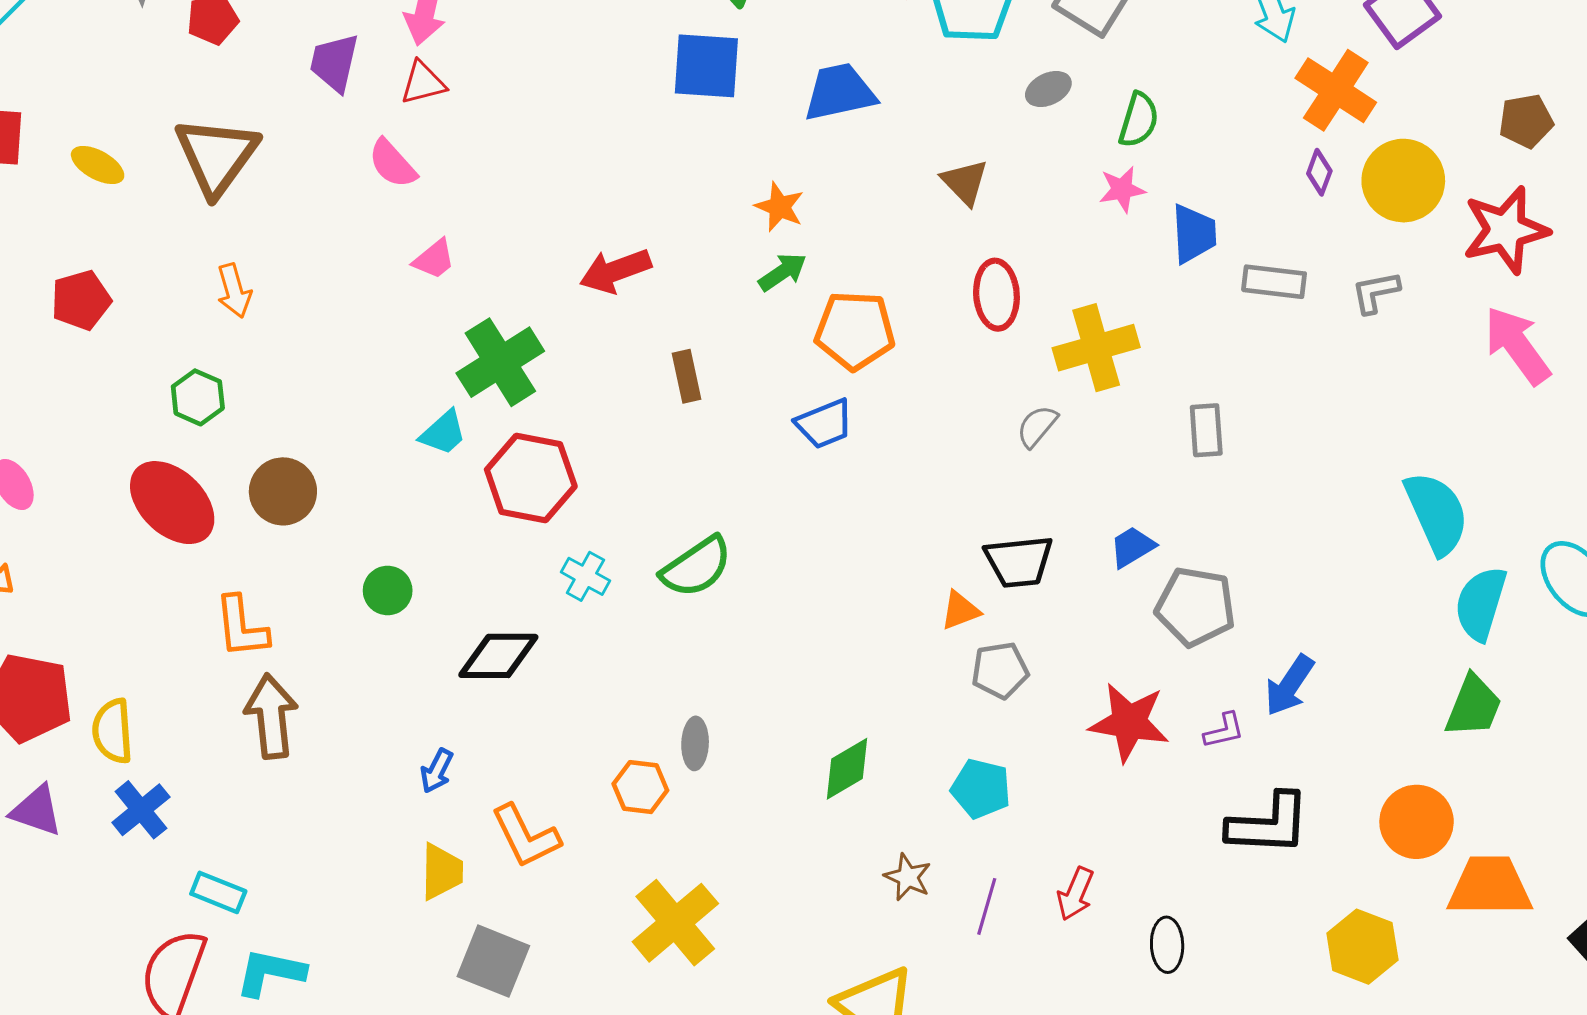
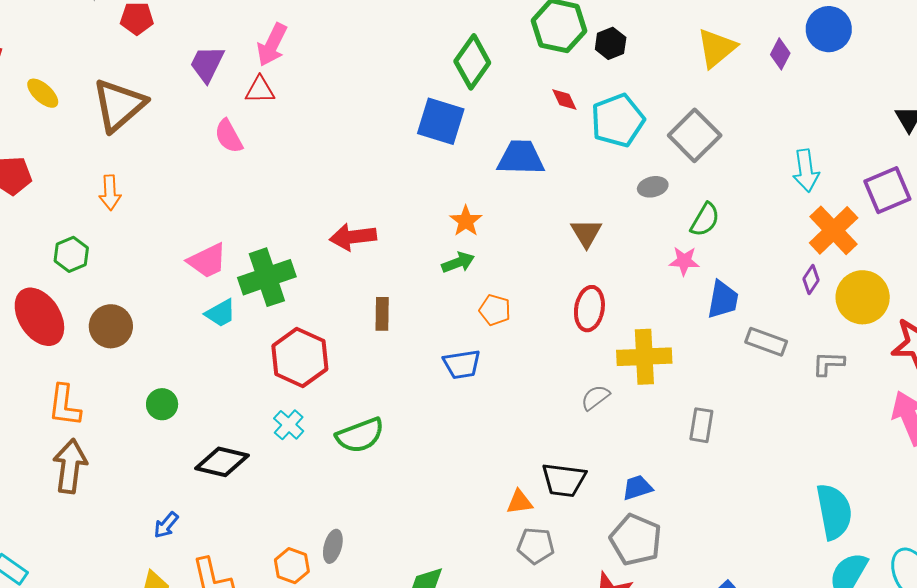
pink trapezoid: (434, 259) -> (207, 261), moved, size x1.4
orange pentagon: (855, 330) -> (495, 310), size x0.6
red hexagon: (531, 478) -> (300, 358), moved
gray pentagon: (1195, 607) -> (636, 540), moved

